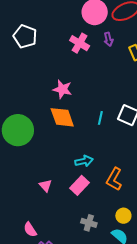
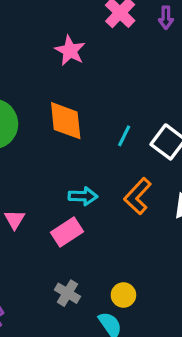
pink star: (62, 89) -> (70, 51), moved
orange L-shape: (114, 179) -> (138, 196), moved

